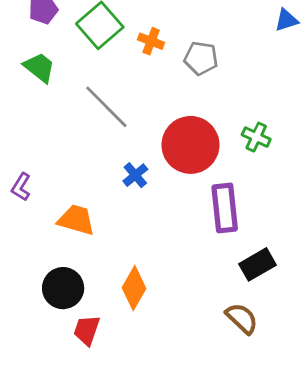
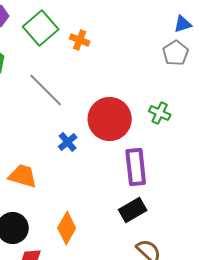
gray pentagon: (201, 58) -> (176, 53), moved, turned 30
black rectangle: (257, 264) -> (133, 210), moved

